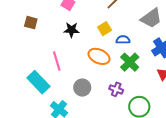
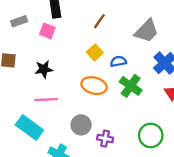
black star: (71, 30) -> (44, 69), moved
pink line: (57, 61) -> (46, 100), turned -66
purple cross: (116, 89) -> (105, 139), moved

